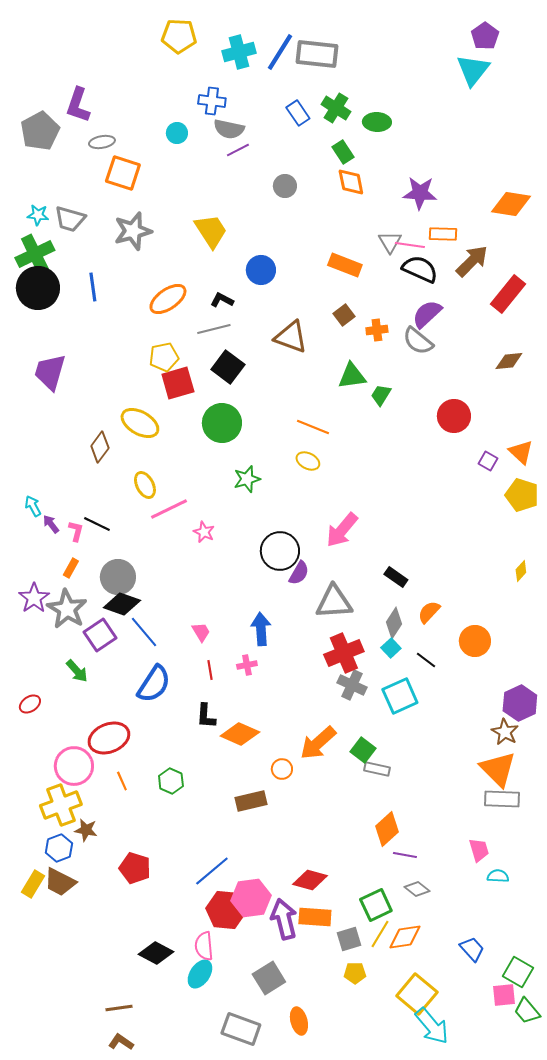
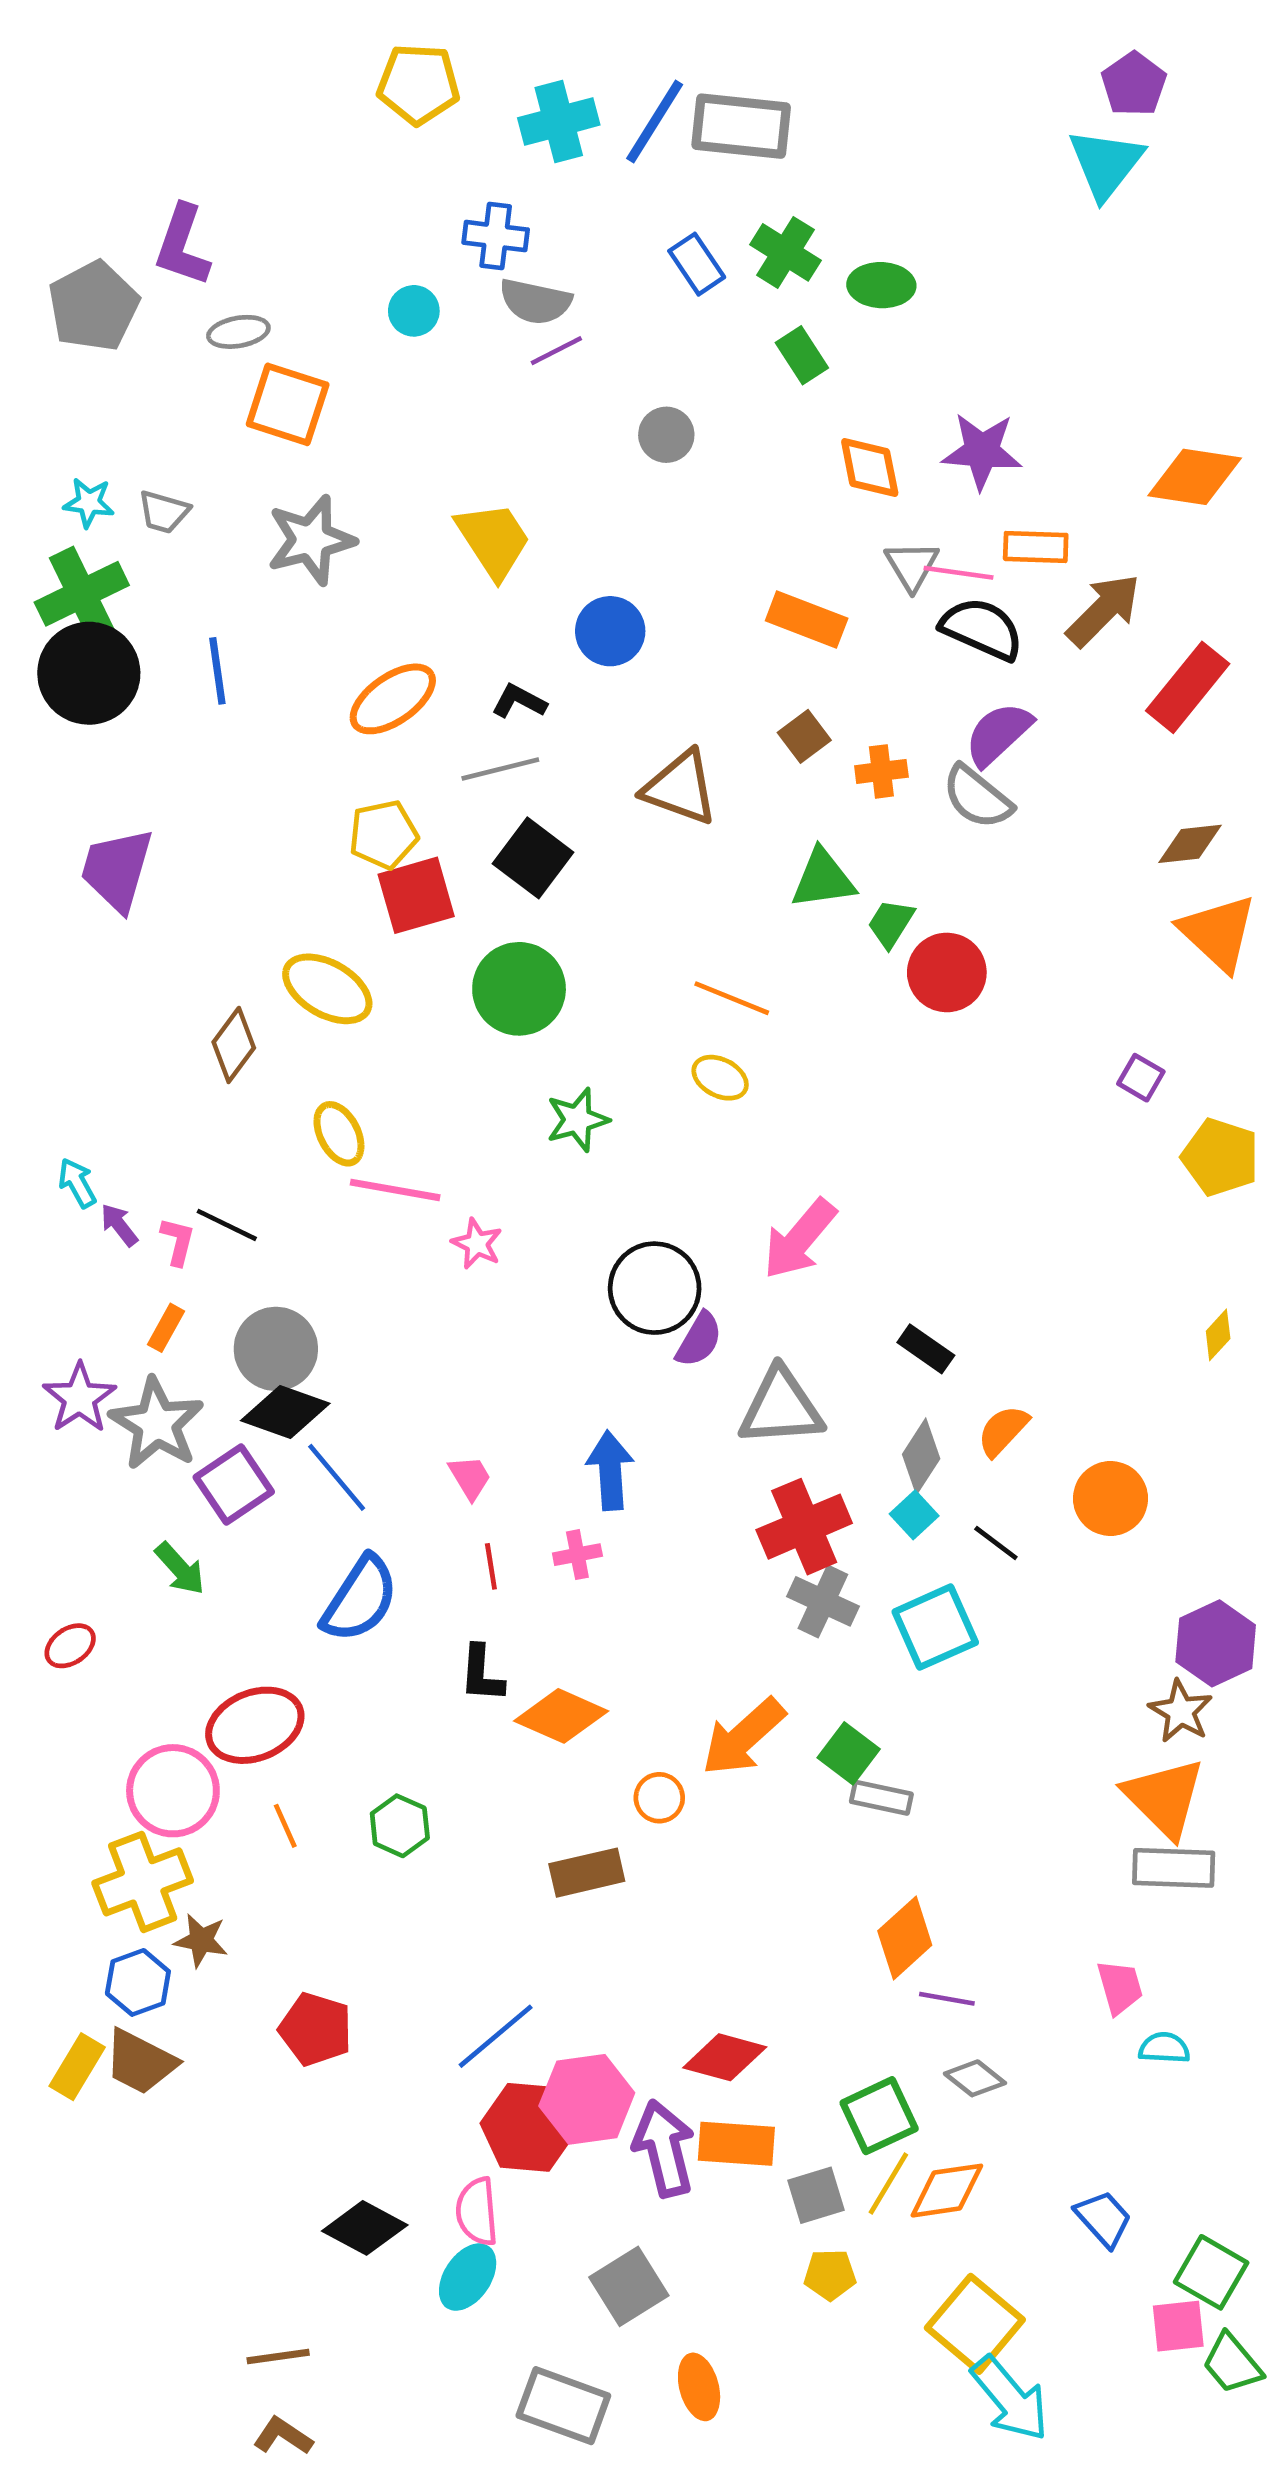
orange diamond: (351, 182) -> (870, 467), moved
gray trapezoid: (70, 219) -> (164, 512), size x0.7
red circle: (454, 416) -> (947, 972), moved
orange triangle: (521, 452) -> (1218, 933), moved, size x1.4
pink line: (169, 509) -> (395, 1190), turned 36

